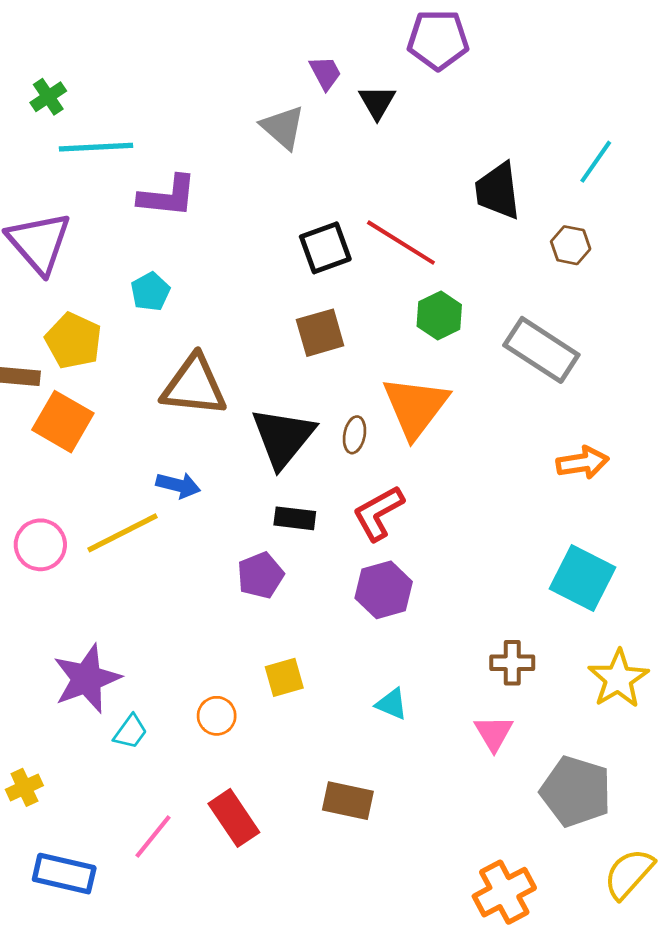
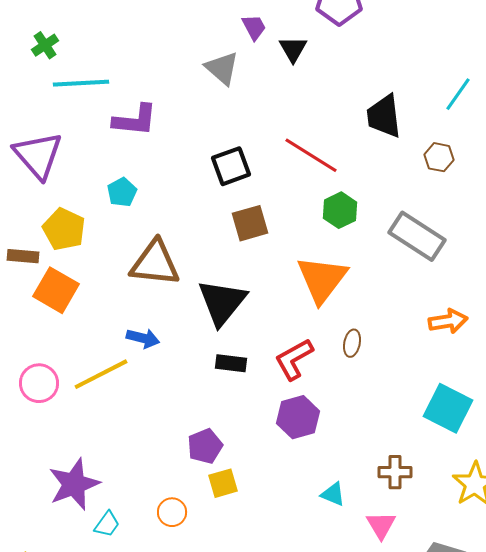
black square: (325, 248) -> (231, 166), moved
brown ellipse: (355, 435) -> (352, 343), moved
purple pentagon: (260, 575) -> (205, 446), moved
cyan triangle: (392, 704) -> (333, 494), moved

